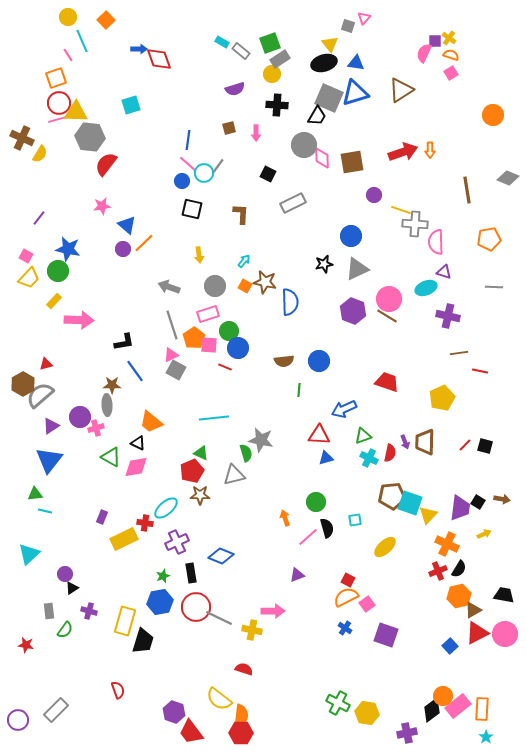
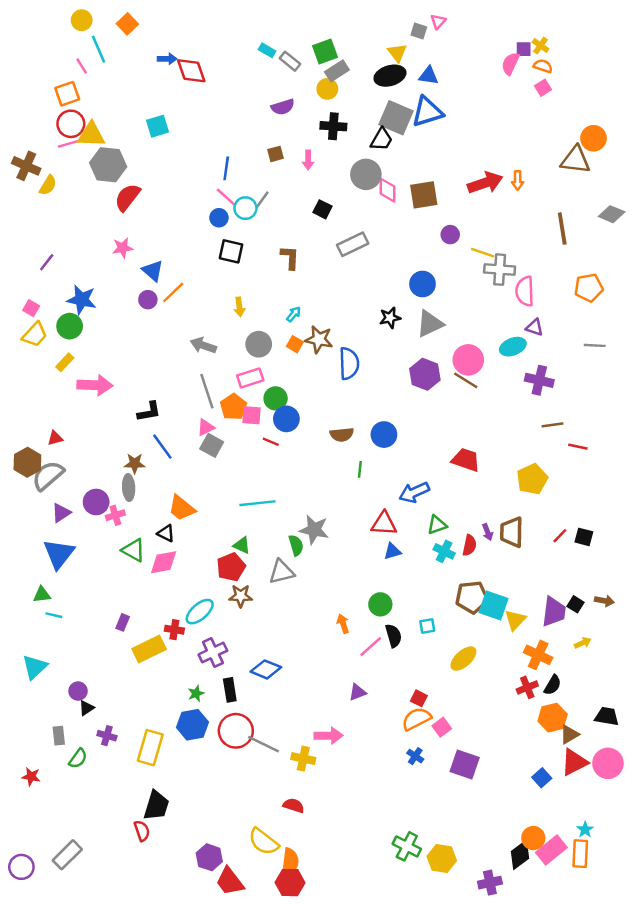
brown triangle: (401, 90) -> (575, 160), moved, turned 40
black trapezoid: (143, 641) -> (156, 805), moved
cyan star: (486, 737) -> (585, 830), moved

